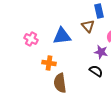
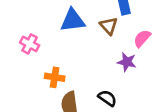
blue triangle: (62, 36) -> (73, 20), moved
black semicircle: (96, 71) -> (107, 98), moved

